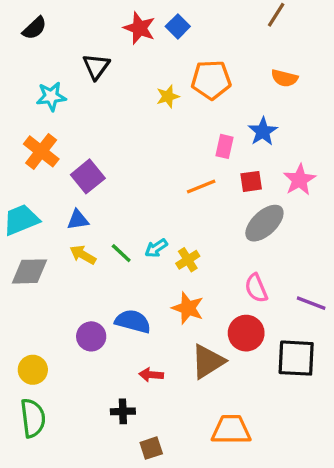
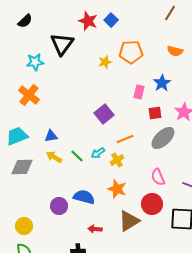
black triangle: (96, 66) -> (62, 44), size x1.4
purple square: (88, 176) -> (104, 114), moved
orange line: (201, 186) -> (125, 139), moved

